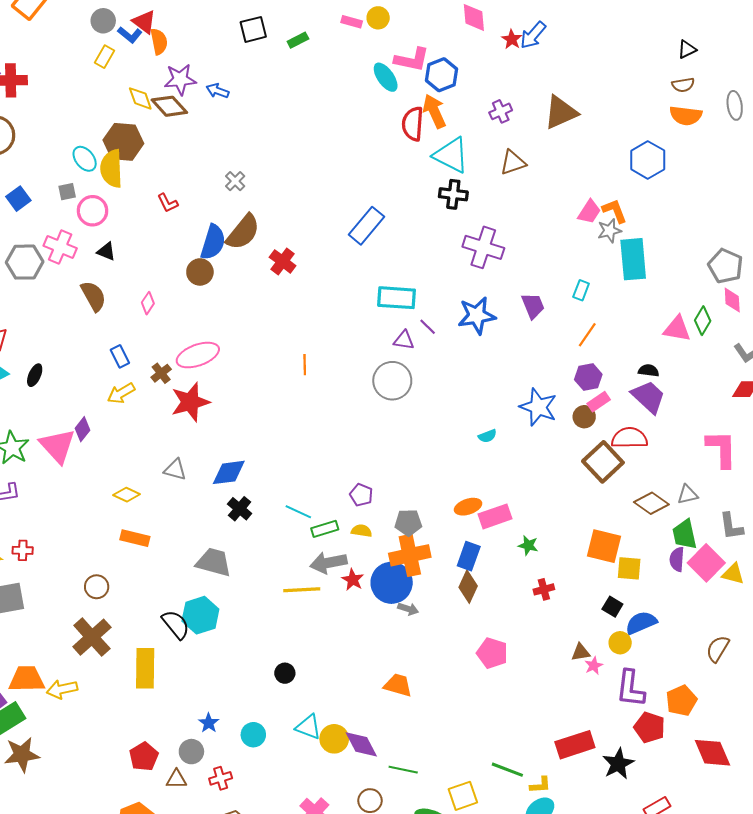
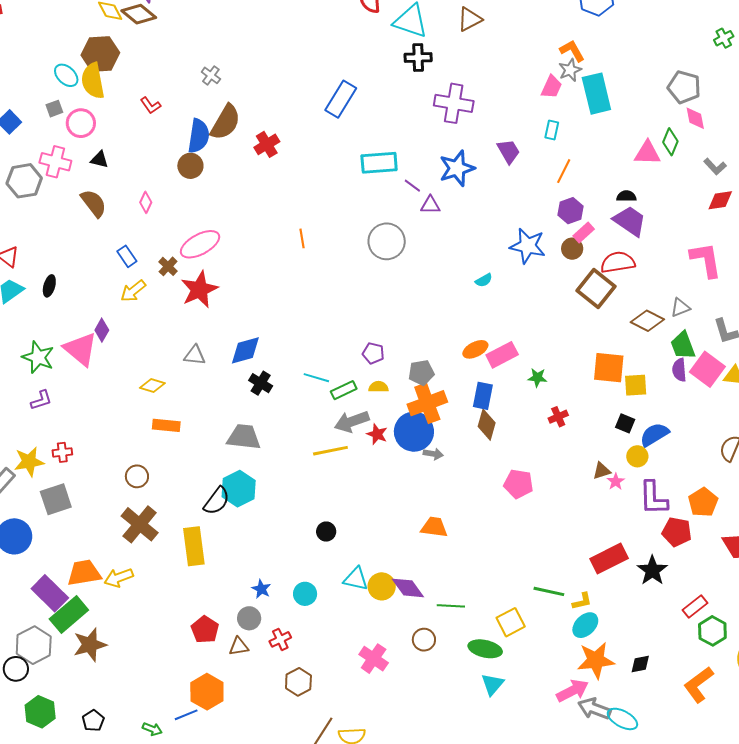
pink trapezoid: (589, 212) -> (552, 87), moved
red cross: (283, 261) -> (267, 144), turned 30
purple triangle: (404, 340) -> (430, 205), moved
black semicircle: (176, 624) -> (217, 501), turned 84

